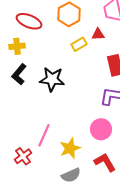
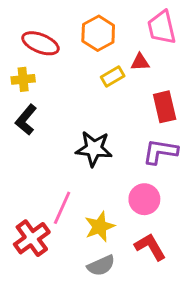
black star: (52, 79) -> (94, 149), moved
red cross: (23, 156) -> (32, 238), size x1.4

